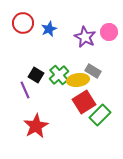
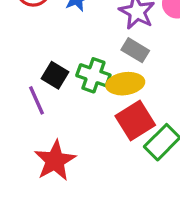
gray rectangle: (93, 71) -> (135, 50), moved
green cross: (59, 75) -> (93, 75), turned -30

